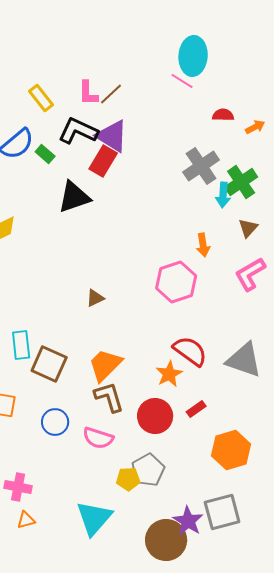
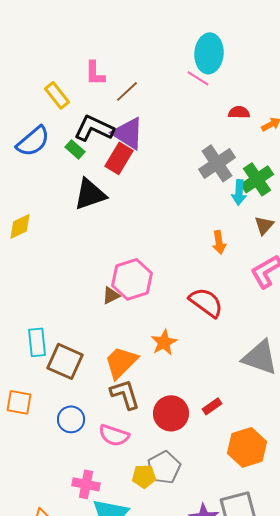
pink L-shape: (88, 93) -> (95, 73), moved
green rectangle: (45, 154) -> (75, 149), moved
pink hexagon: (176, 282) -> (132, 279), moved
red semicircle: (190, 351) -> (206, 302), moved
orange star: (169, 374) -> (164, 342), moved
pink cross: (18, 487) -> (86, 484), moved

